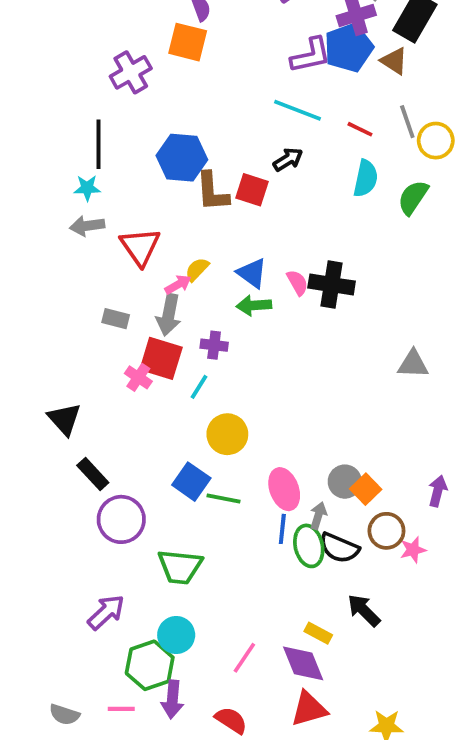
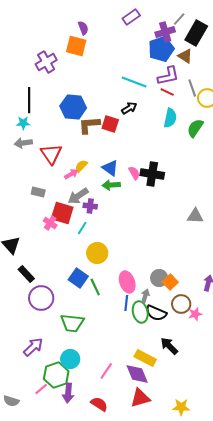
purple L-shape: (311, 55) -> (168, 76), moved
brown L-shape: (212, 192) -> (89, 125), turned 90
gray arrow: (169, 315) -> (78, 196), moved, turned 45
green line: (224, 499) -> (95, 287), turned 54
yellow rectangle: (318, 633) -> (145, 358), size x1.5
pink line: (121, 709) -> (41, 389), moved, turned -40

